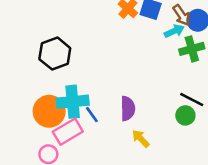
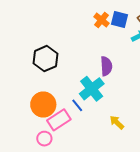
cyan cross: (73, 102) -> (92, 89), moved, turned -30
purple semicircle: (128, 108) -> (106, 66), moved

